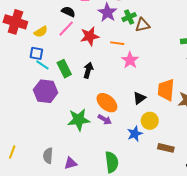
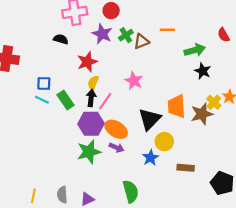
pink line: (66, 29) -> (105, 101), moved
yellow semicircle: (41, 32) -> (93, 83), moved, turned 152
orange line: (117, 43) -> (167, 30), moved
blue square: (36, 53) -> (44, 83), moved
purple hexagon: (46, 91) -> (91, 124), moved
black triangle: (139, 98) -> (150, 119), size x1.6
yellow line: (12, 152) -> (33, 196), moved

